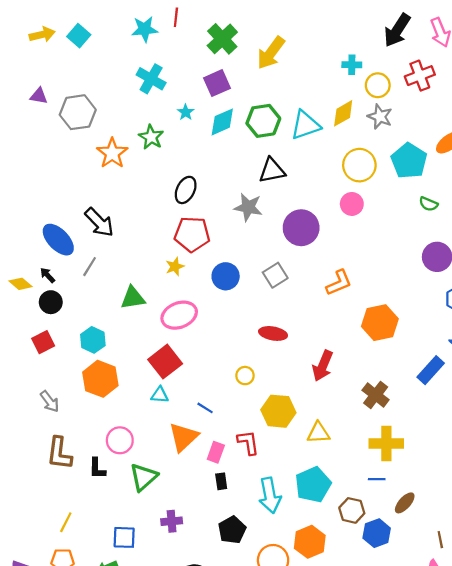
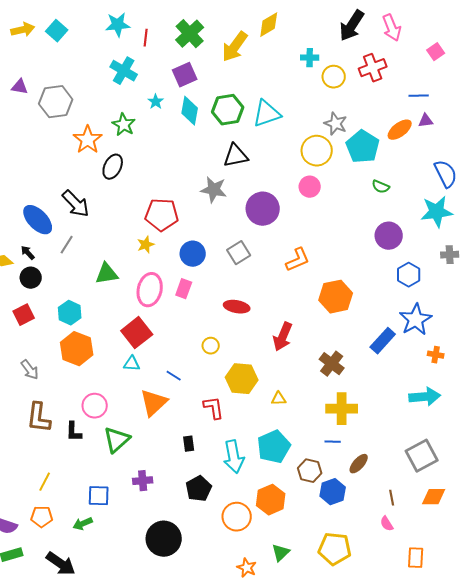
red line: (176, 17) -> (146, 38), moved
yellow diamond: (343, 113) -> (269, 25), moved
gray star: (380, 117) -> (336, 124), moved
cyan diamond: (222, 122) -> (190, 111), turned -56
black ellipse: (186, 190) -> (113, 167), moved
pink ellipse: (179, 315) -> (150, 290), turned -56
yellow triangle: (318, 433) -> (279, 399), size x0.7
pink rectangle: (216, 452) -> (184, 289), moved

